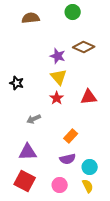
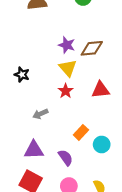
brown diamond: (84, 47) -> (92, 48), moved, turned -30
purple semicircle: (68, 159) -> (66, 158), moved, turned -112
cyan circle: (90, 167) -> (102, 144), moved

